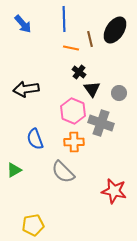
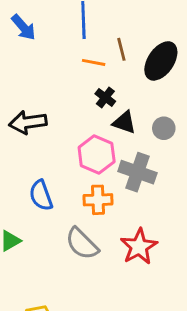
black ellipse: (115, 30) -> (161, 61), moved
black triangle: (92, 89) -> (124, 122), turned -36
red star: (114, 191) -> (139, 247), moved, turned 30

